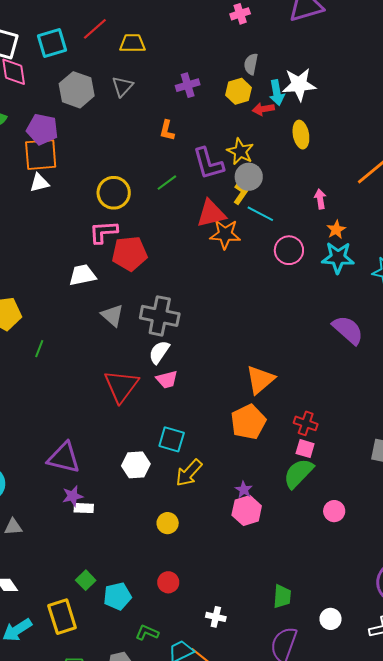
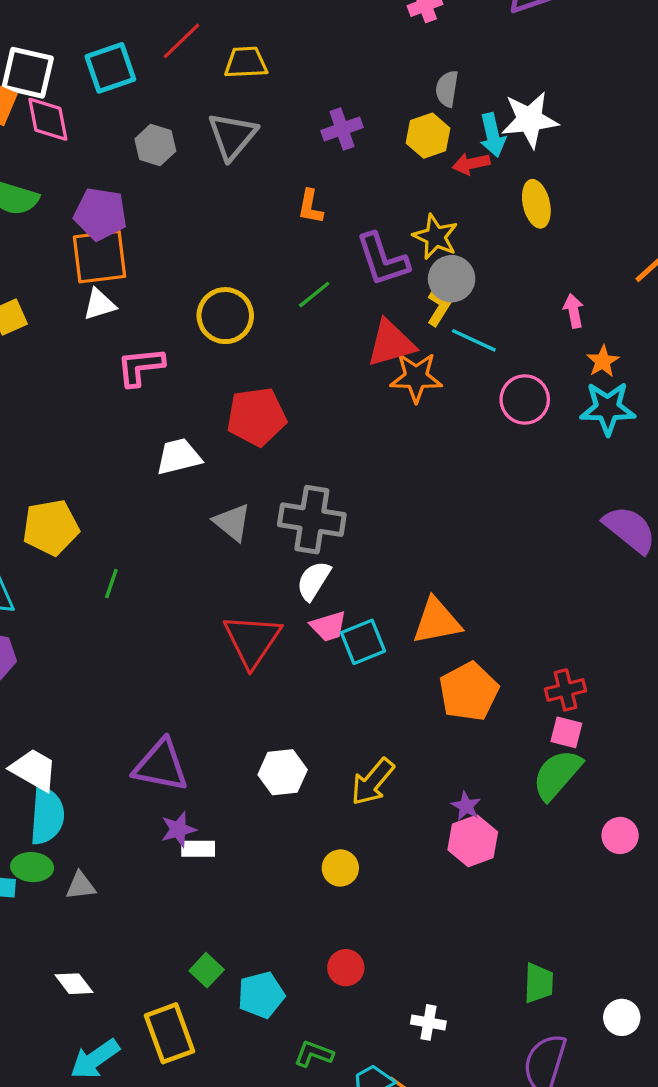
gray triangle: (123, 86) -> (232, 136), size x1.4
gray hexagon: (77, 90) -> (155, 145), size x0.7
pink L-shape: (103, 232) -> (140, 367), moved
orange triangle: (260, 380) -> (437, 621), moved, turned 32
red cross: (306, 423) -> (566, 690), turned -30
cyan square: (172, 439) -> (363, 642), moved, turned -36

